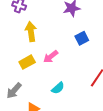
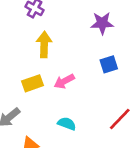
cyan semicircle: (58, 88) -> (67, 124), turned -128

